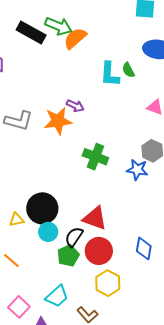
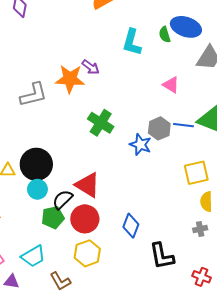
green semicircle: (128, 70) -> (165, 35), moved
gray L-shape: (19, 121) -> (33, 95), moved, turned -40

